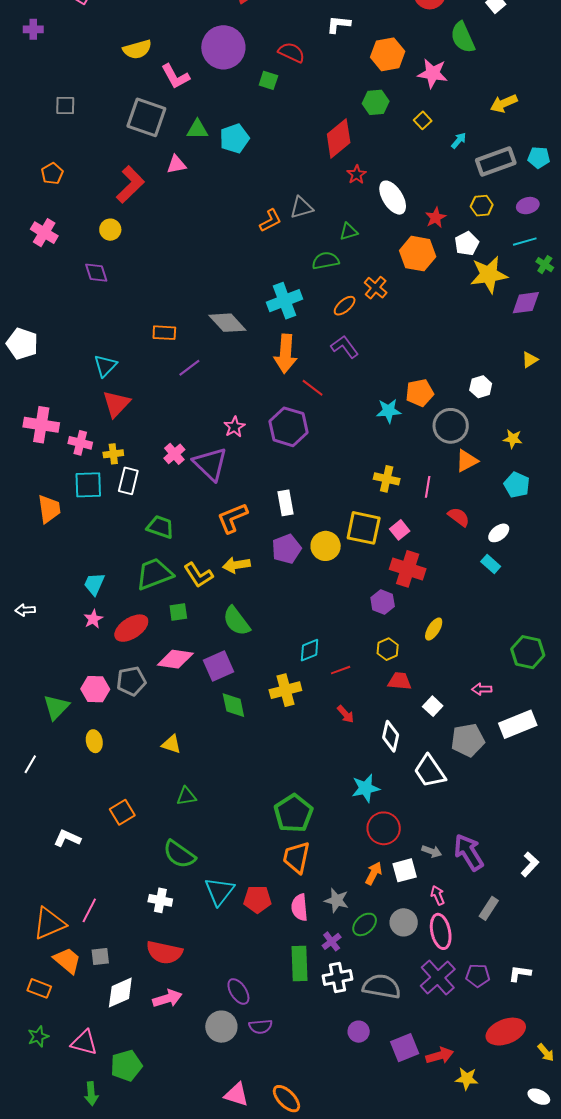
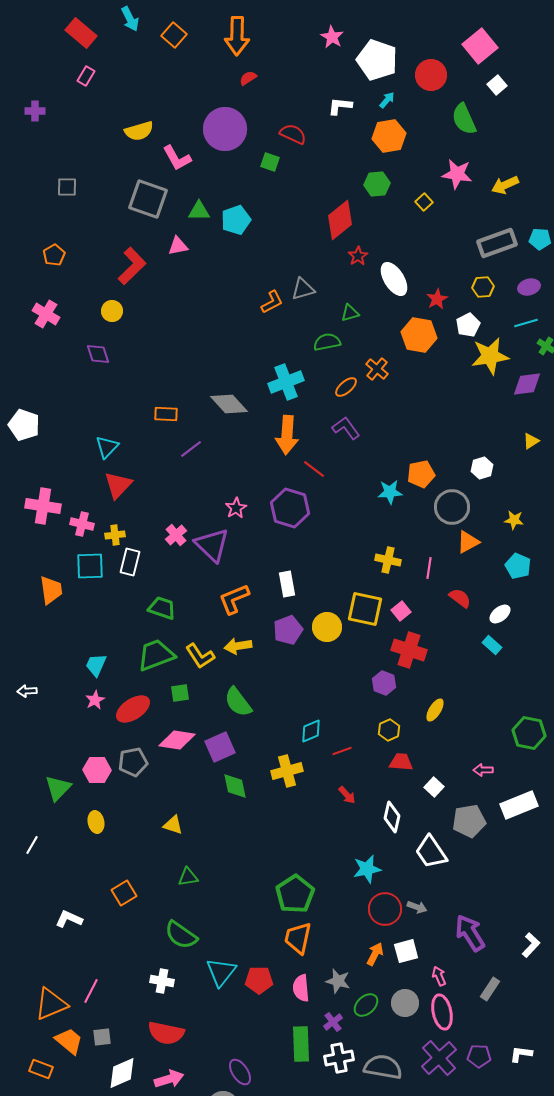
pink star: (433, 73) -> (457, 174), moved
cyan arrow: (459, 140) -> (387, 100), moved
gray arrow: (432, 851) -> (417, 907), moved

